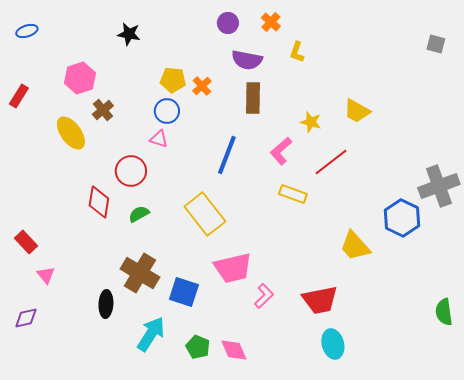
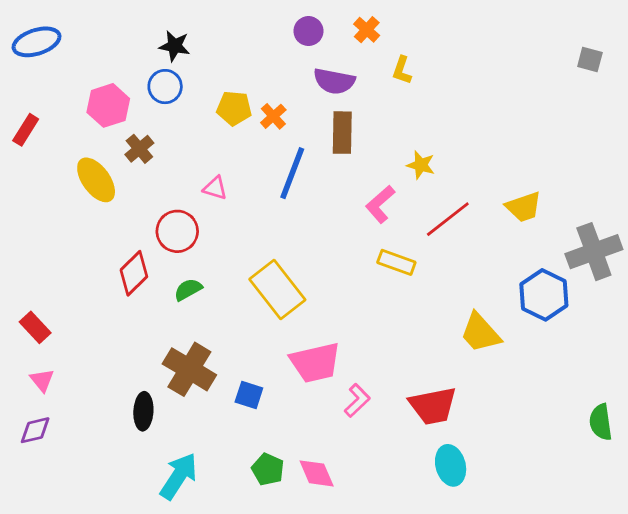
blue ellipse: (27, 31) -> (37, 42), size x1.6
blue circle: (167, 111) -> (165, 87), moved
yellow trapezoid: (357, 111) -> (524, 207), moved, turned -48
blue line: (227, 155) -> (292, 173), moved
red diamond: (99, 202) -> (134, 273), turned 36
pink triangle: (46, 275) -> (42, 380), moved
blue square: (184, 292) -> (249, 395), size x0.7
cyan arrow: (151, 334) -> (179, 476), moved

